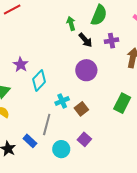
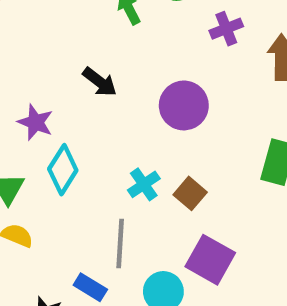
black arrow: (85, 40) -> (100, 82), moved
cyan diamond: (39, 81) -> (63, 170), moved
purple square: (84, 139) -> (210, 260), size x1.5

